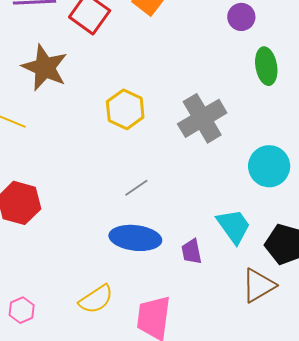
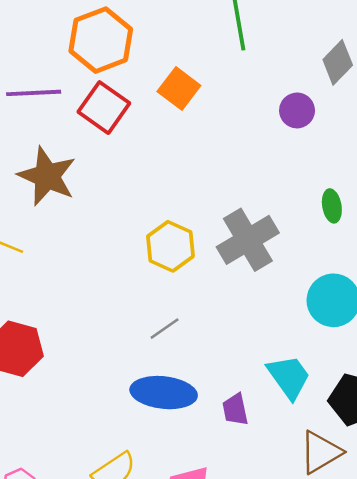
green ellipse: (266, 66) -> (332, 206), moved, size x0.7
yellow hexagon: (125, 109) -> (170, 246), moved

